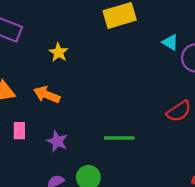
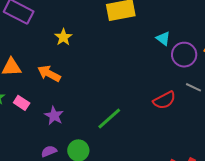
pink rectangle: (19, 131) -> (22, 103), turned -63
green line: (119, 138) -> (109, 119), turned -48

